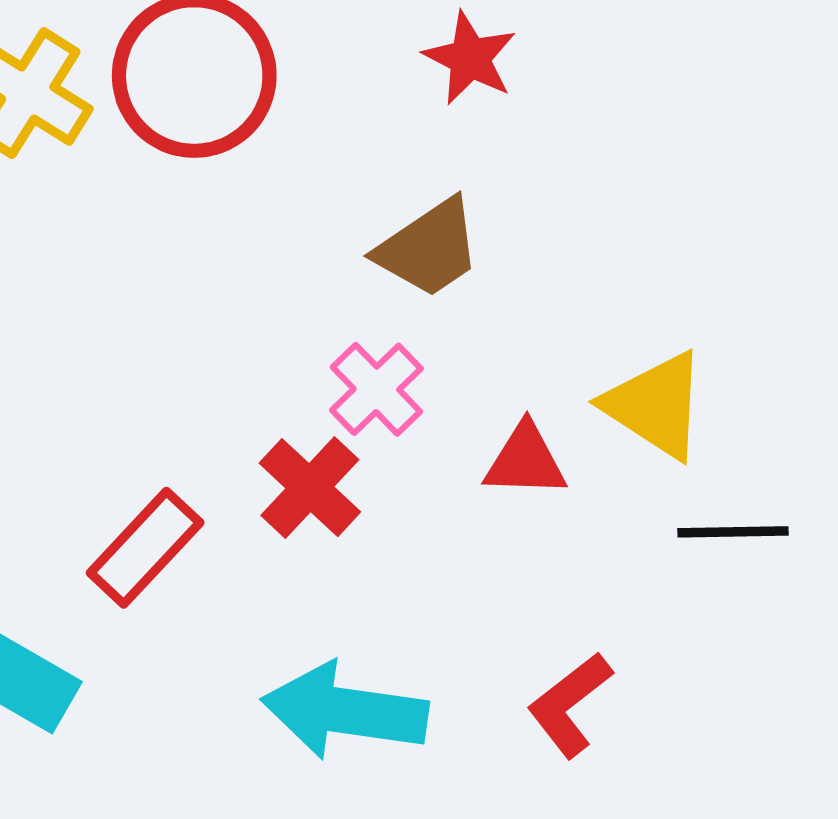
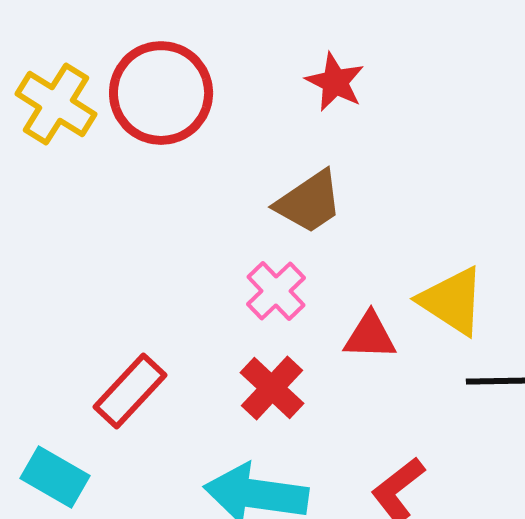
red cross: (310, 488) -> (272, 388), moved

